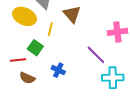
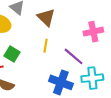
yellow line: (50, 29) -> (46, 46), moved
blue cross: (58, 70) -> (61, 82), moved, size x1.6

